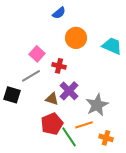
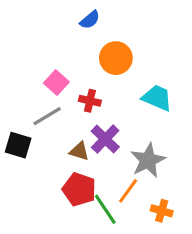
cyan trapezoid: (112, 46) -> (157, 98), moved
red pentagon: (52, 124) -> (79, 189), turned -30
orange line: (84, 125) -> (128, 191), turned -36

